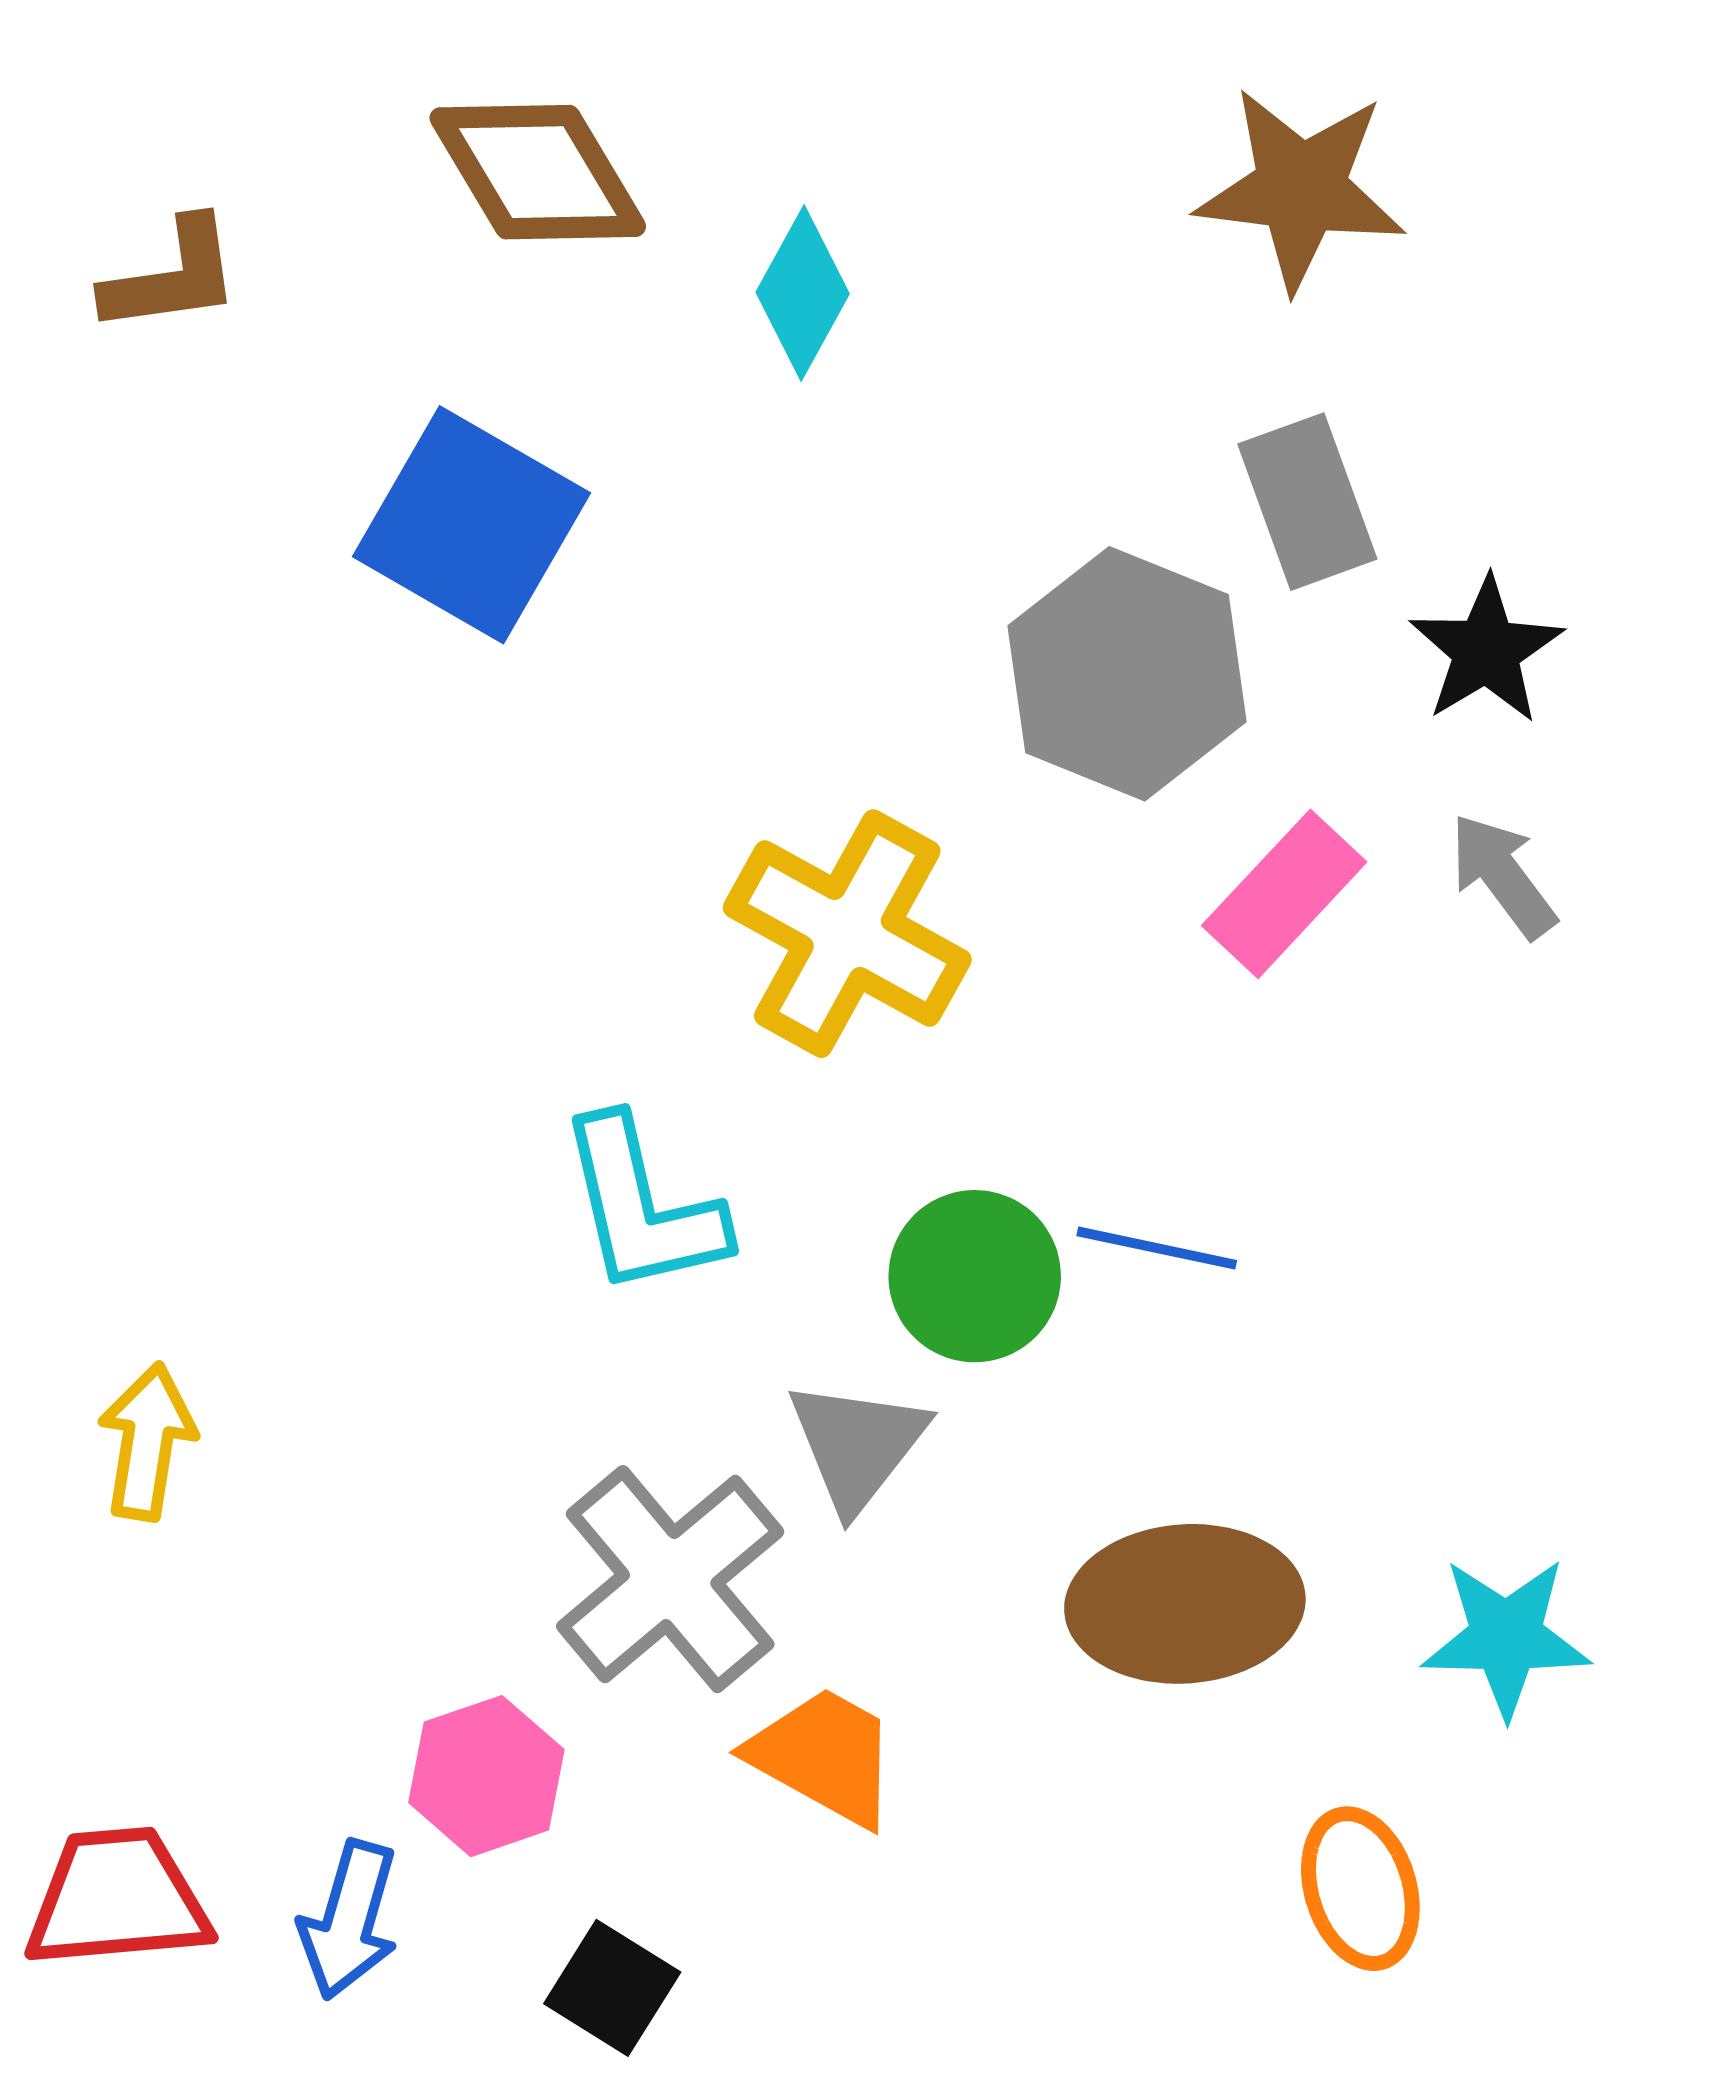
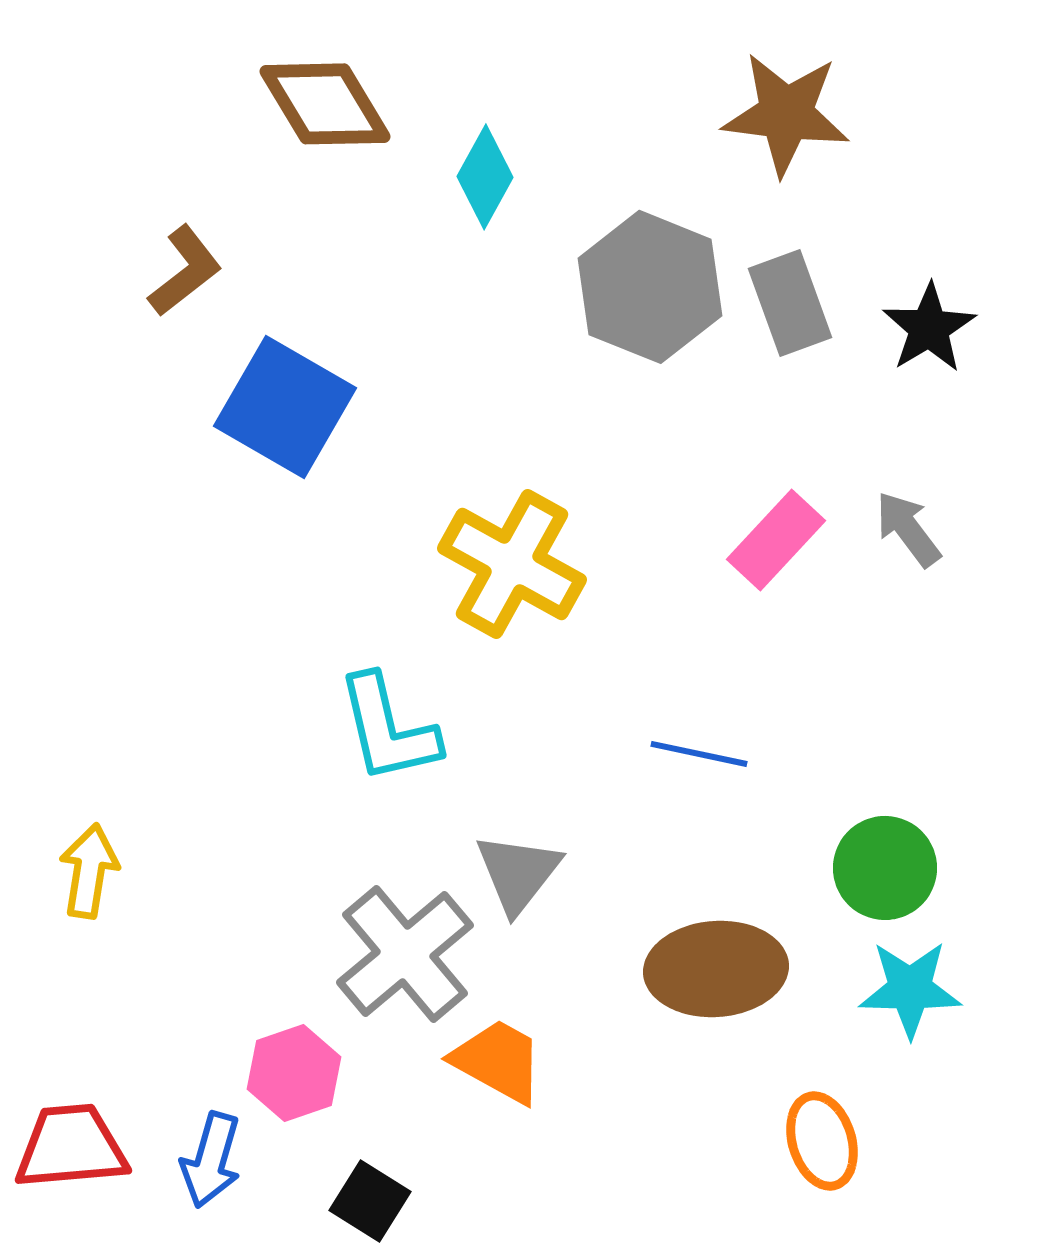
brown L-shape: (172, 276) -> (185, 271), moved, turned -30
blue square: (472, 525) -> (285, 407), moved
black star: (1486, 650) -> (929, 328), moved
gray hexagon: (1127, 674) -> (650, 287), moved
green circle: (975, 1276) -> (885, 868), moved

